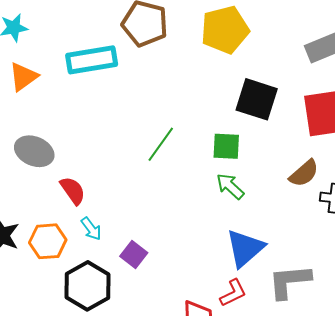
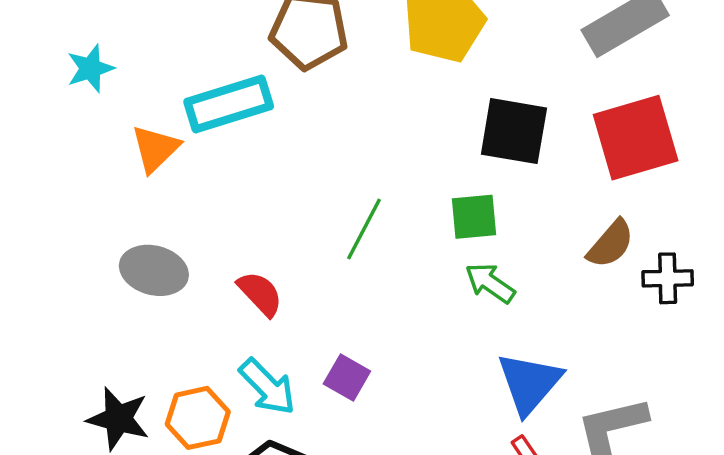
orange triangle: (23, 77) -> (155, 149), moved
red semicircle: (73, 191) -> (260, 294), moved
cyan arrow: (91, 229) -> (267, 387), size x1.5
purple square: (134, 254) -> (347, 378), moved

